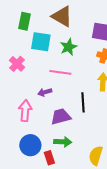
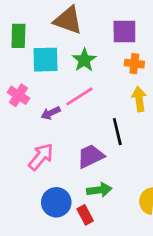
pink line: (60, 72) -> (79, 96), turned -30
purple arrow: (45, 92) -> (51, 113), moved
pink arrow: (25, 111) -> (41, 157), turned 45

